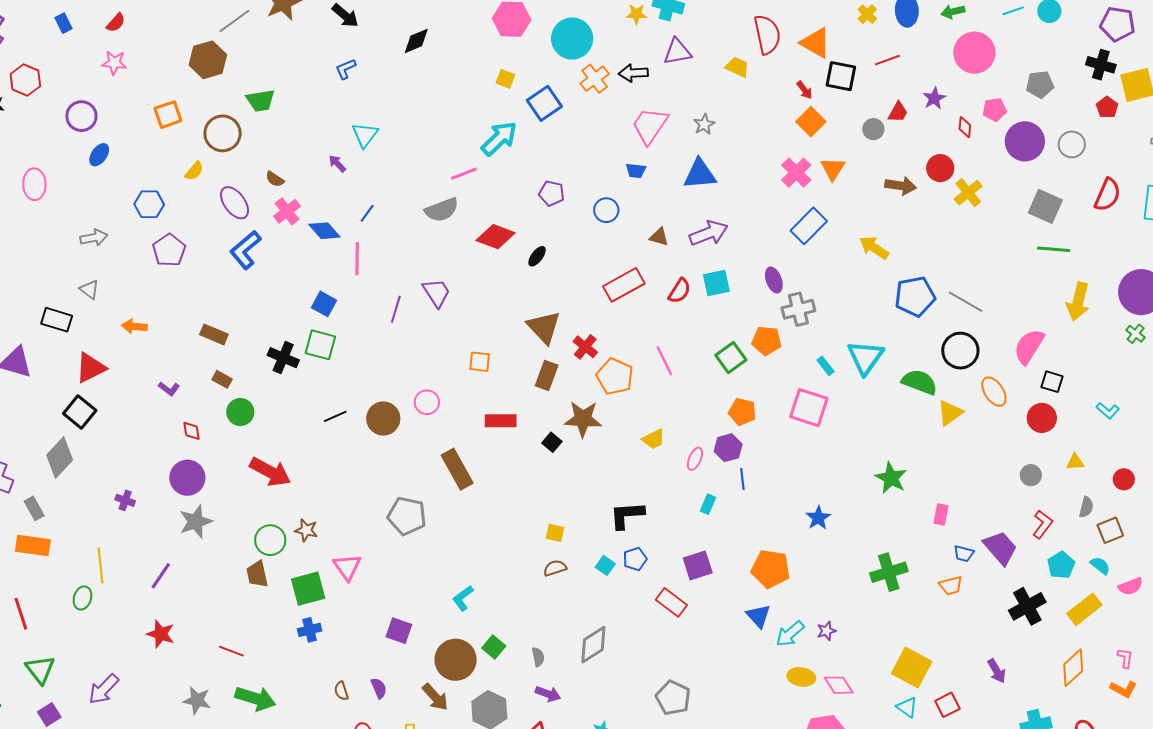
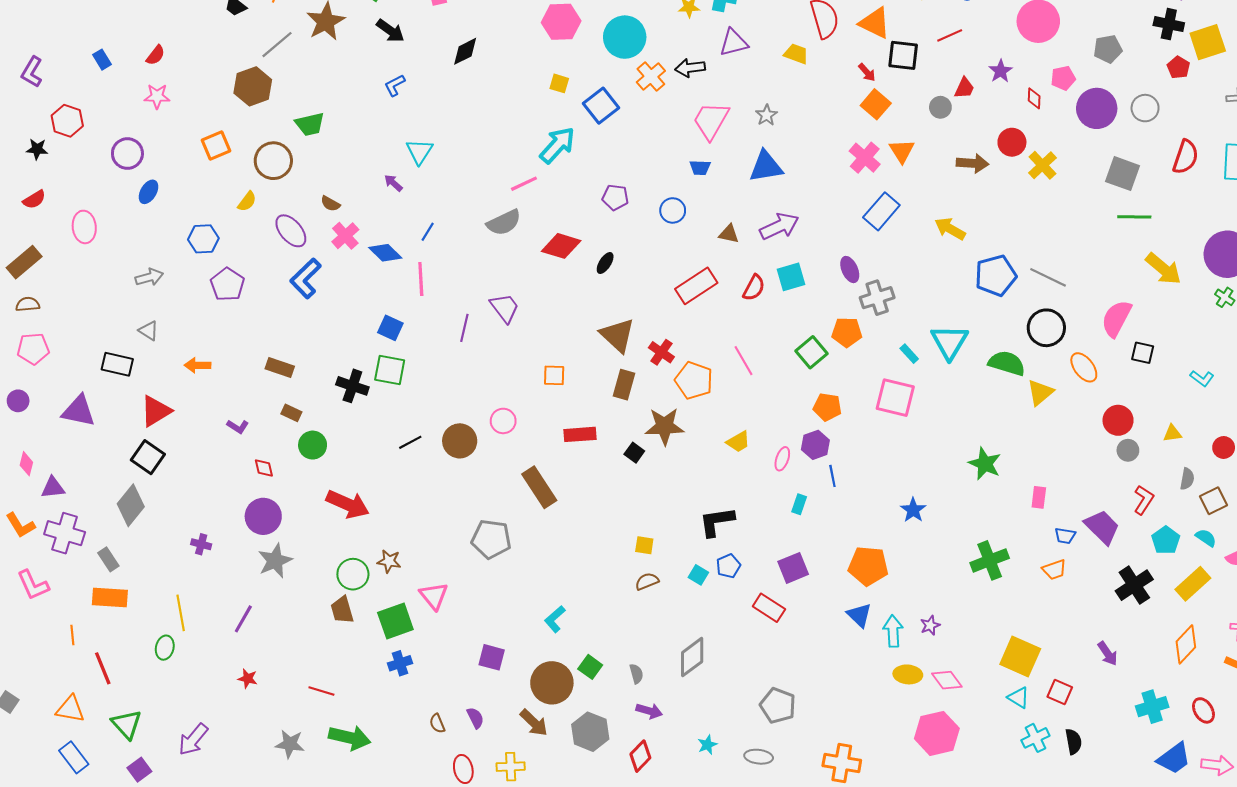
yellow arrow: (1078, 302) -> (1163, 269), turned -60
red circle: (1042, 418) -> (1118, 420), moved
red star: (161, 634) -> (248, 679), size x0.7
cyan arrow: (790, 634) -> (893, 631), turned 132
red square: (947, 705) -> (1060, 692), turned -35

